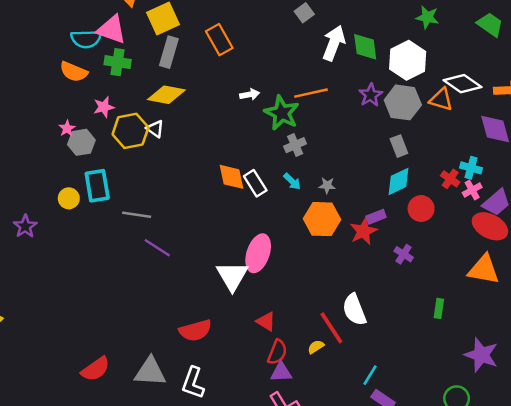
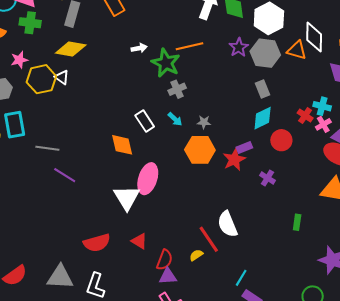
white diamond: (462, 84) -> (314, 37), turned 56
orange diamond: (231, 177) -> (122, 145), moved
red triangle: (266, 321) -> (139, 241), moved

